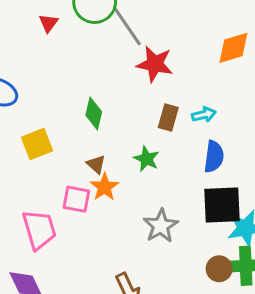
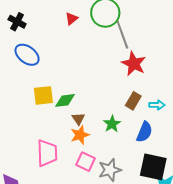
green diamond: (94, 113) -> (65, 100), moved, turned 55
blue semicircle: (214, 157) -> (144, 132), moved
pink square: (76, 199) -> (85, 162), moved
pink trapezoid: (39, 230) -> (47, 153), moved

